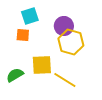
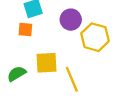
yellow hexagon: (71, 42) -> (95, 37), moved
yellow line: (65, 80) -> (72, 79), turned 35

